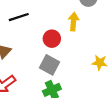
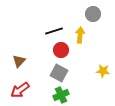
black line: (19, 17) -> (54, 31), moved

